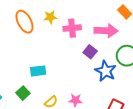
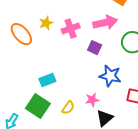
blue star: (106, 71) -> (110, 76), moved
green square: (23, 93) -> (38, 106), size x1.6

